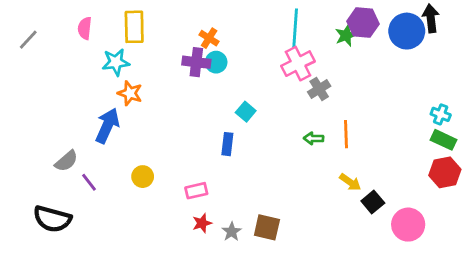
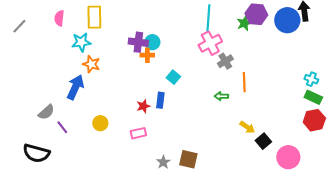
orange cross: (209, 38) -> (147, 55), moved, turned -32
orange line: (346, 134) -> (244, 82), moved
red star: (202, 223) -> (143, 106), moved

